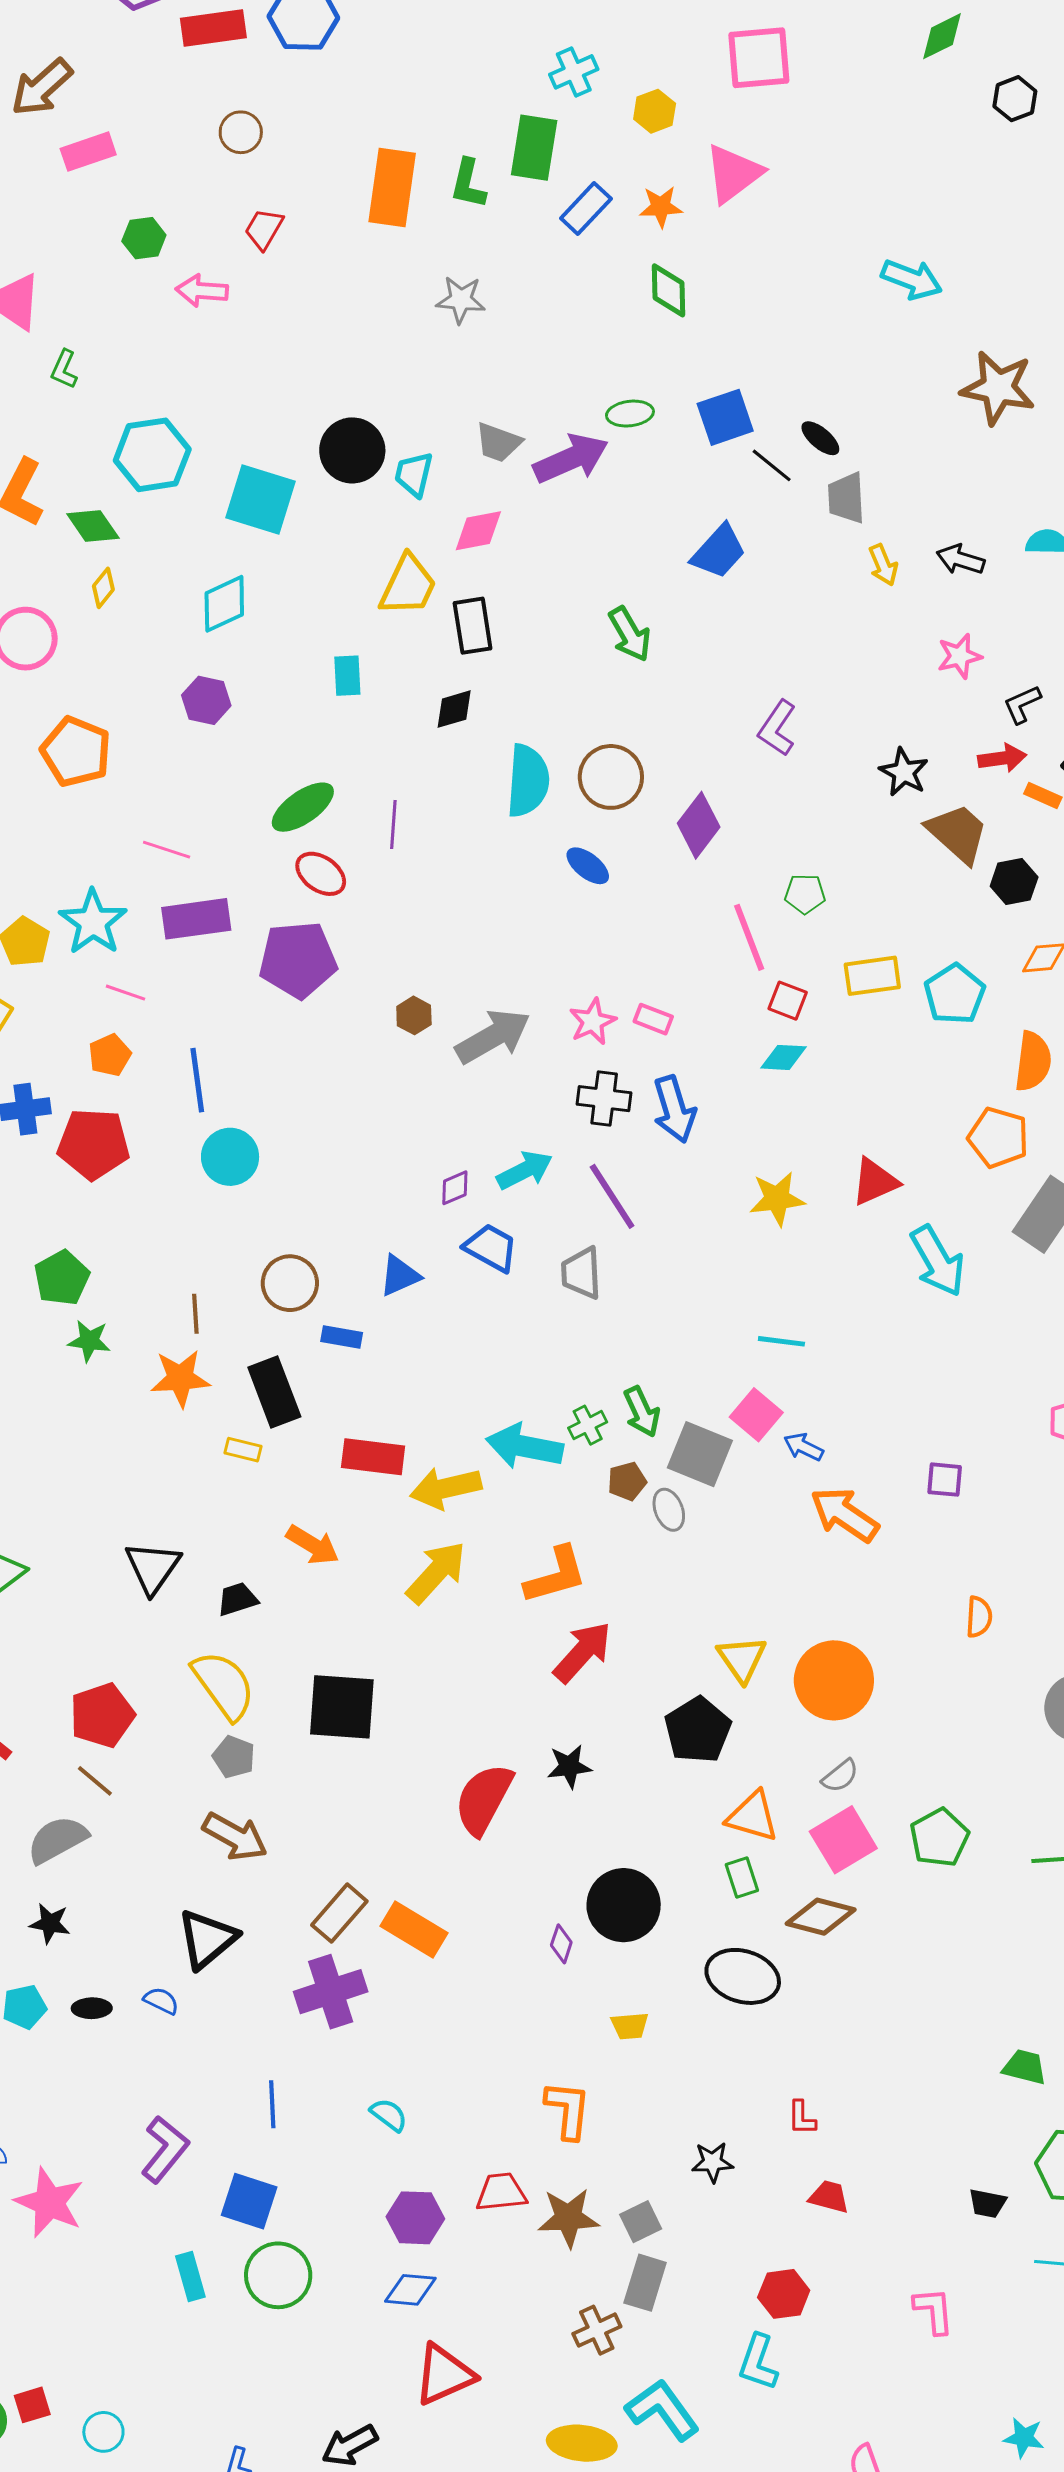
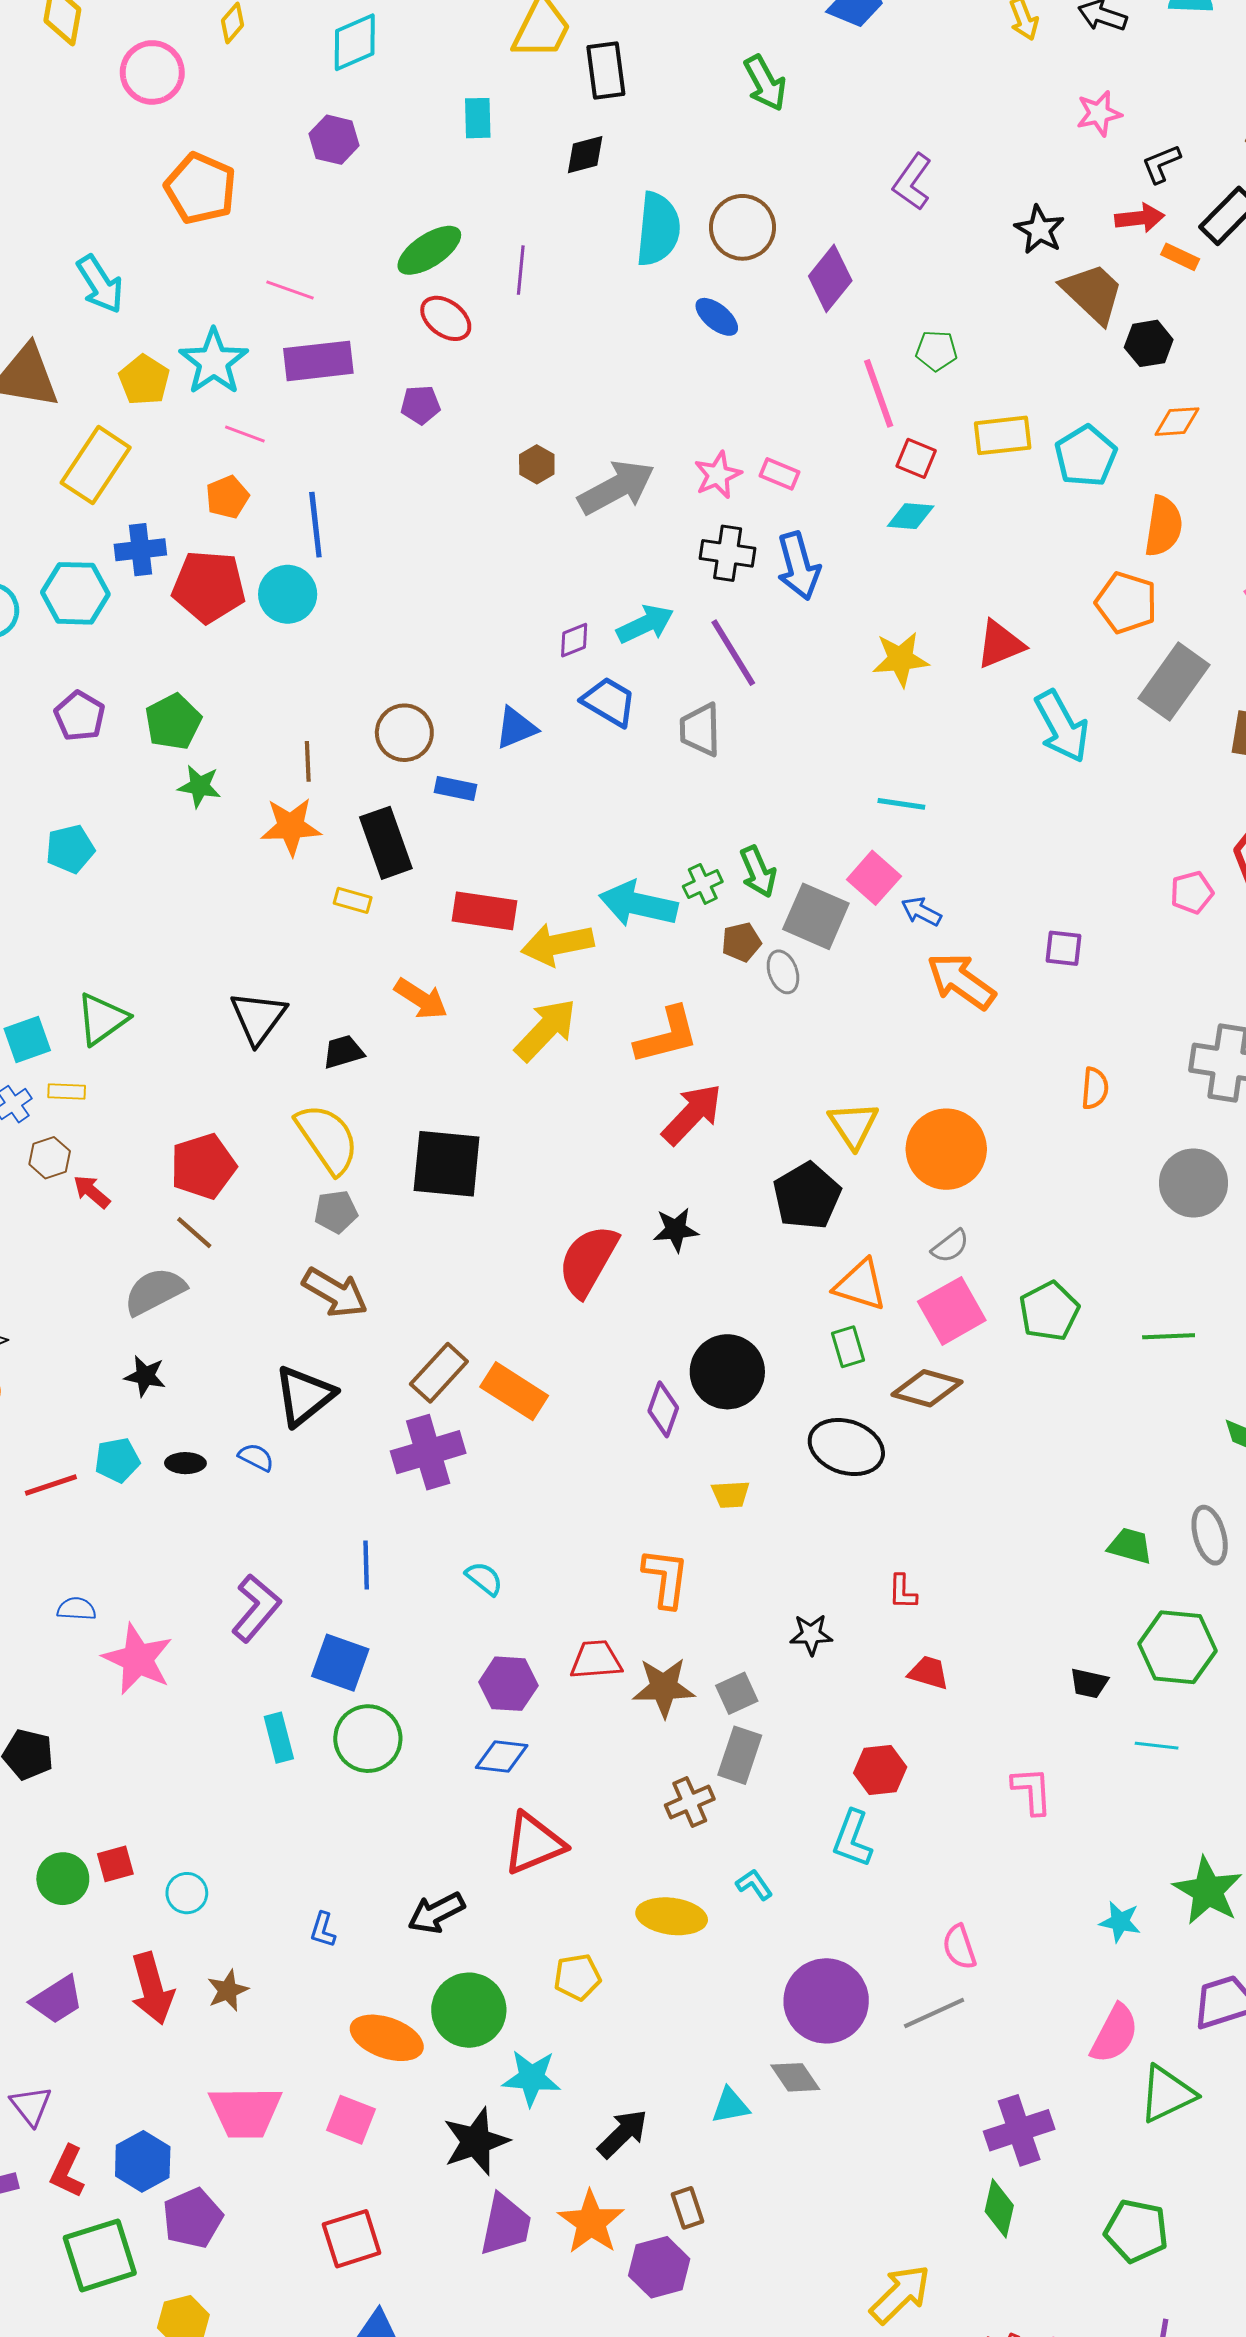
purple pentagon: (298, 960) -> (421, 405), size x0.5
cyan circle: (230, 1157) -> (288, 594), moved
gray pentagon: (234, 1757) -> (336, 1212), turned -30
purple diamond: (561, 1944) -> (663, 1409), size x1.4
cyan L-shape: (662, 2410) -> (754, 1885), size x0.5

